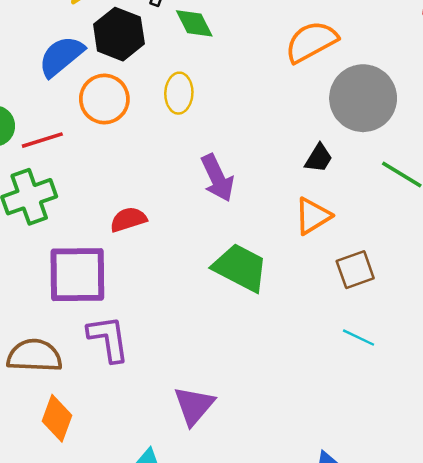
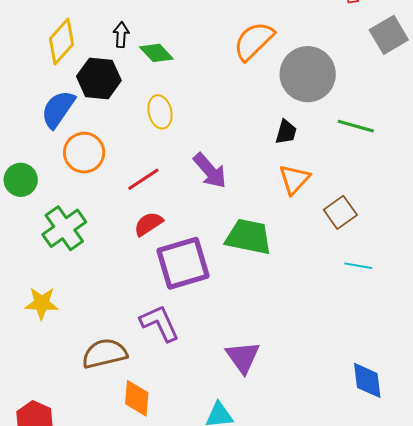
orange circle: (104, 99) -> (84, 153), moved
red line: (42, 140) -> (143, 179), moved
purple square: (77, 275) -> (183, 263), moved

